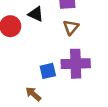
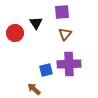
black triangle: (36, 14) -> (36, 23), turned 32

